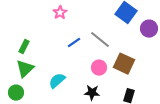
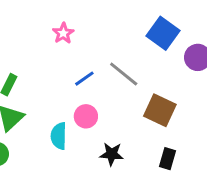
pink circle: (99, 68) -> (86, 116), moved
cyan semicircle: (57, 81) -> (59, 136), turned -48

